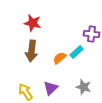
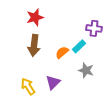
red star: (33, 23) -> (35, 17), turned -30
gray star: (84, 87) -> (86, 70), moved

